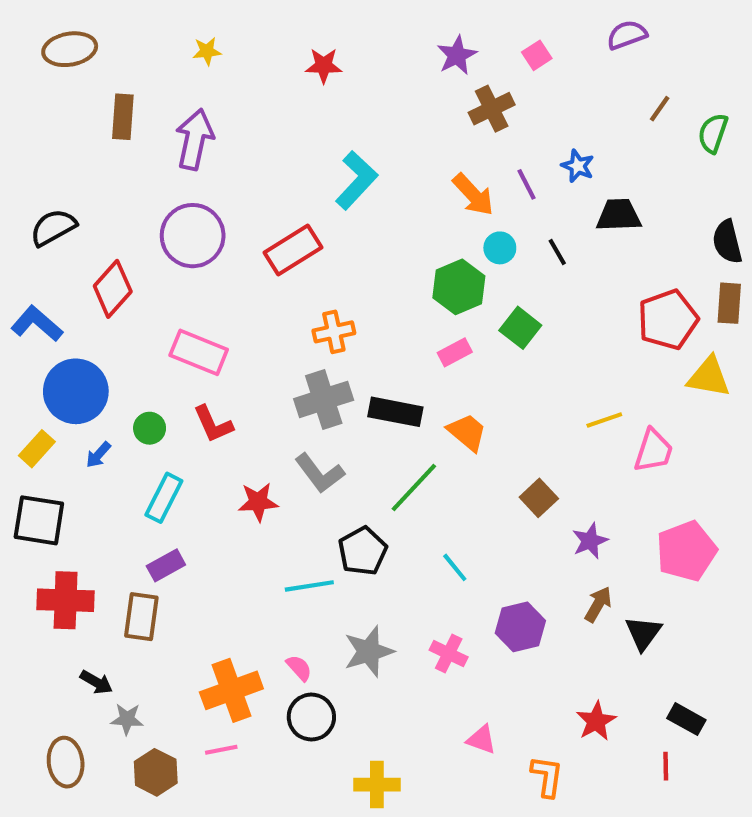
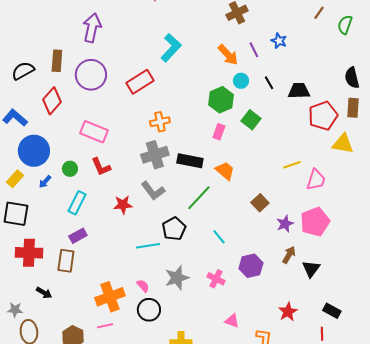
brown rectangle: (123, 117) -> (57, 61), moved
black trapezoid: (619, 215) -> (299, 91), moved
pink rectangle: (455, 352) -> (219, 132), turned -42
pink pentagon: (686, 551) -> (315, 222), moved
gray star: (127, 719) -> (15, 310), moved

